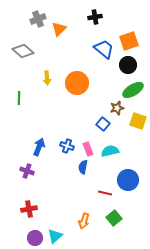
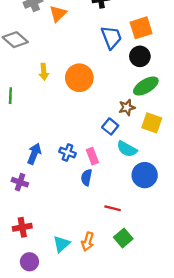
blue trapezoid: (104, 49) -> (111, 37), turned 30
cyan semicircle: (110, 151) -> (127, 149), moved, turned -138
blue circle: (128, 180) -> (145, 175), moved
cyan triangle: (55, 236) -> (62, 244), moved

